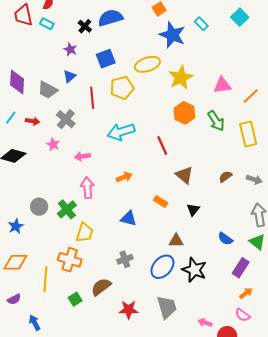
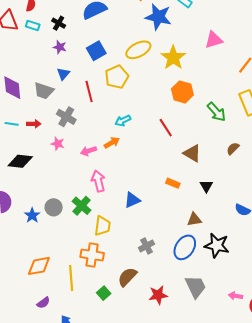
black cross: (85, 26) -> (59, 23), moved
pink triangle: (222, 85) -> (214, 40), moved
cyan line: (11, 118) -> (12, 124), turned 72
green arrow: (216, 121) -> (216, 112), moved
cyan arrow: (121, 132) -> (123, 121), size x0.6
orange arrow: (124, 177) -> (112, 143), moved
blue triangle: (128, 218) -> (132, 200), moved, turned -30
blue star: (16, 226) -> (32, 215), moved

